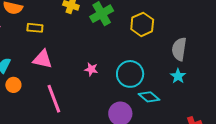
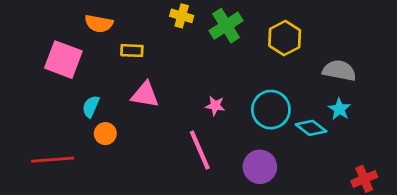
gray semicircle: (179, 49) -> (339, 71), turned 95
cyan diamond: (149, 97) -> (311, 128), moved
pink line: (54, 99) -> (200, 150), moved

